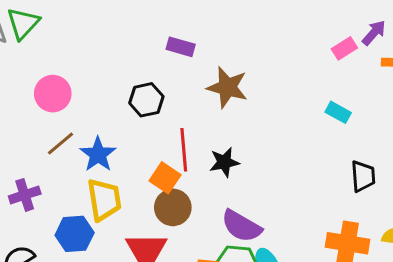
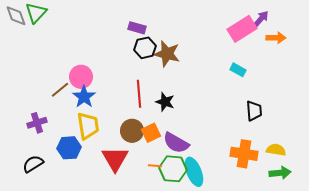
pink rectangle: (344, 48) -> (242, 29), size x1.8
pink circle: (53, 94) -> (81, 77), moved
black hexagon: (146, 100) -> (145, 48), moved
black star: (224, 162) -> (165, 102), turned 30
orange square: (165, 178) -> (151, 133), moved, turned 30

